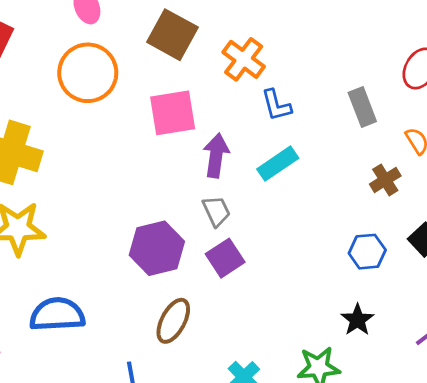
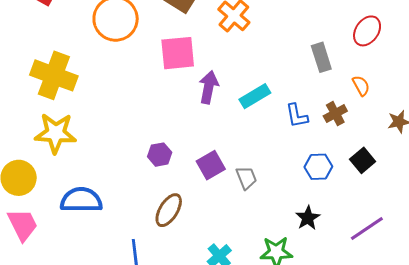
blue L-shape: (276, 105) -> (297, 116), moved
gray trapezoid: (216, 211) -> (246, 178), moved
purple hexagon: (157, 248) -> (160, 155), size x0.6

